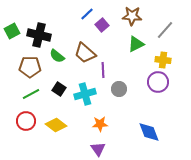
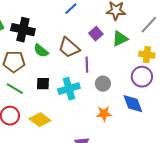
purple square: (102, 25) -> (96, 34), moved
black square: (59, 89) -> (43, 84), turned -32
green line: (31, 94) -> (15, 89), turned 60
orange star: (100, 124) -> (104, 114), moved
blue diamond: (149, 132) -> (133, 104), moved

